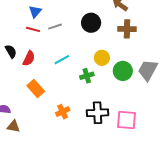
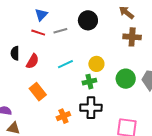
black circle: (91, 23) -> (88, 20), moved
black semicircle: (11, 51) -> (15, 53), turned -152
yellow circle: (102, 58) -> (96, 64), moved
black cross: (98, 113) -> (91, 108), moved

